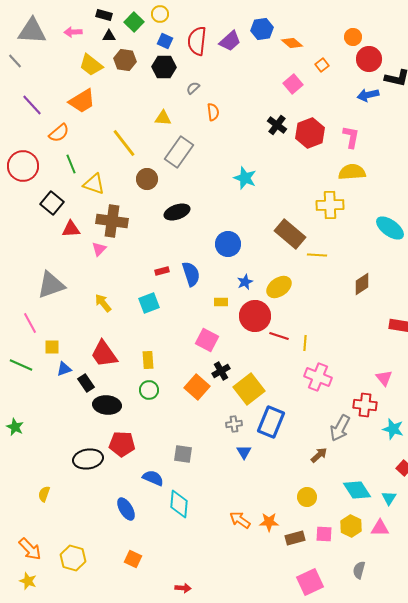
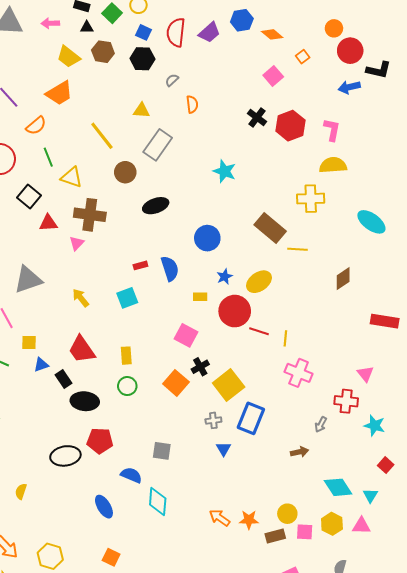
gray arrow: (340, 428) -> (321, 425), size x0.6
brown arrow: (319, 455) -> (300, 452), turned 30
yellow circle: (307, 497) -> (287, 514), moved

